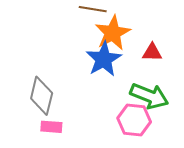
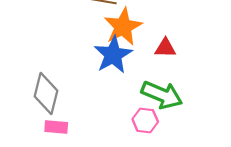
pink hexagon: (134, 120) -> (145, 120), size x0.7

